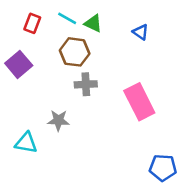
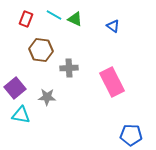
brown hexagon: (75, 52) -> (41, 50), moved
purple square: (19, 64) -> (15, 88), moved

